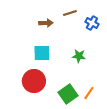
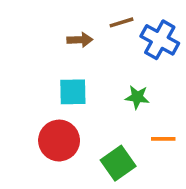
blue cross: (92, 23) -> (160, 40), size x1.5
orange line: (89, 93) -> (163, 139), moved, turned 56

